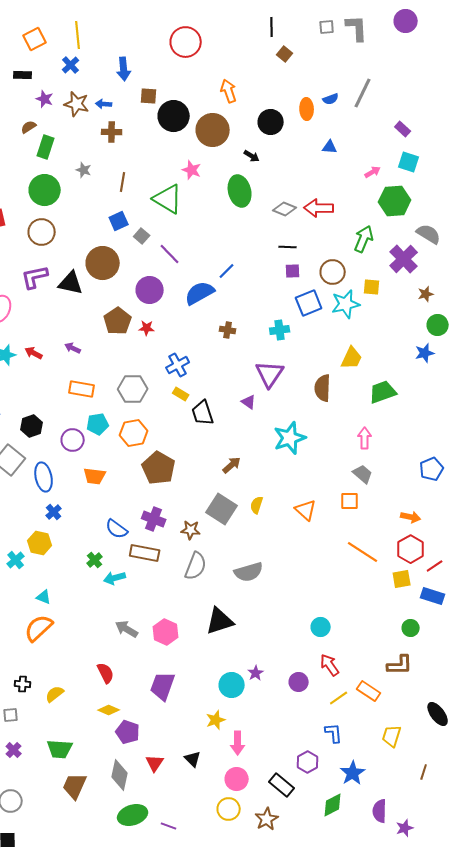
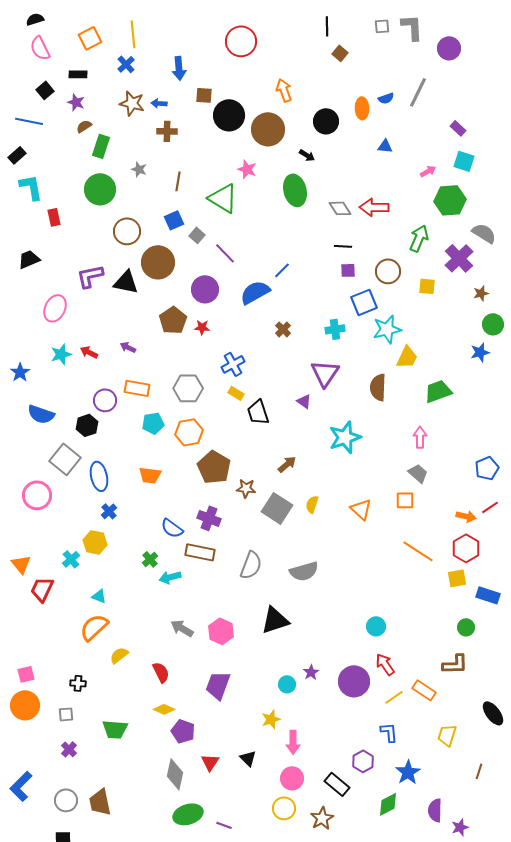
purple circle: (406, 21) -> (449, 48), moved
purple star: (45, 99) -> (76, 102), moved
gray diamond: (285, 209) -> (340, 208), turned 35
brown circle: (42, 232) -> (127, 231), moved
cyan star: (346, 304) -> (387, 329), moved
brown cross: (228, 330) -> (283, 329), turned 35
purple circle: (73, 440) -> (105, 400), moved
brown star: (191, 530) -> (246, 488), moved
red line: (435, 566) -> (490, 507), moved
purple circle: (299, 682) -> (354, 681), size x1.6
cyan circle: (232, 685) -> (287, 684), size x0.7
yellow semicircle: (55, 694) -> (119, 655), moved
green trapezoid: (60, 749) -> (115, 729), moved
brown trapezoid: (75, 786) -> (100, 802), moved, turned -36

